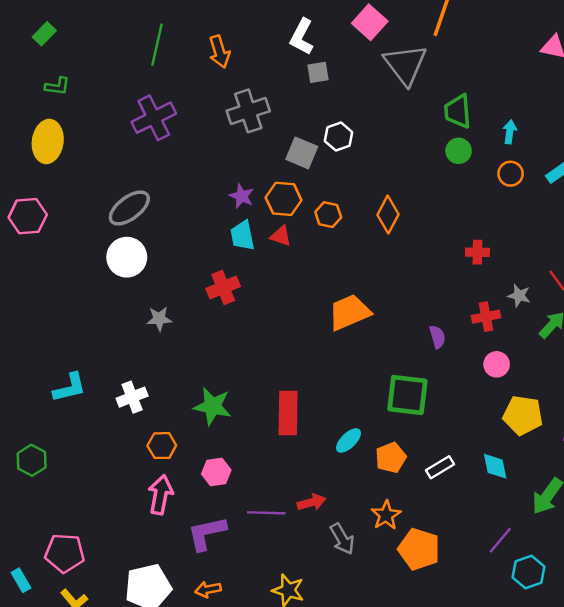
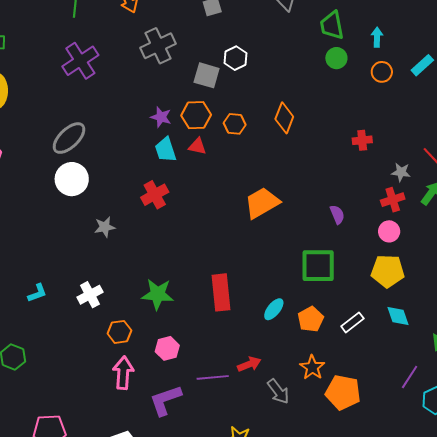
red cross: (486, 317) -> (393, 200), moved
cyan L-shape: (70, 388) -> (37, 293), size x0.7
yellow pentagon: (523, 415) -> (388, 271), moved

